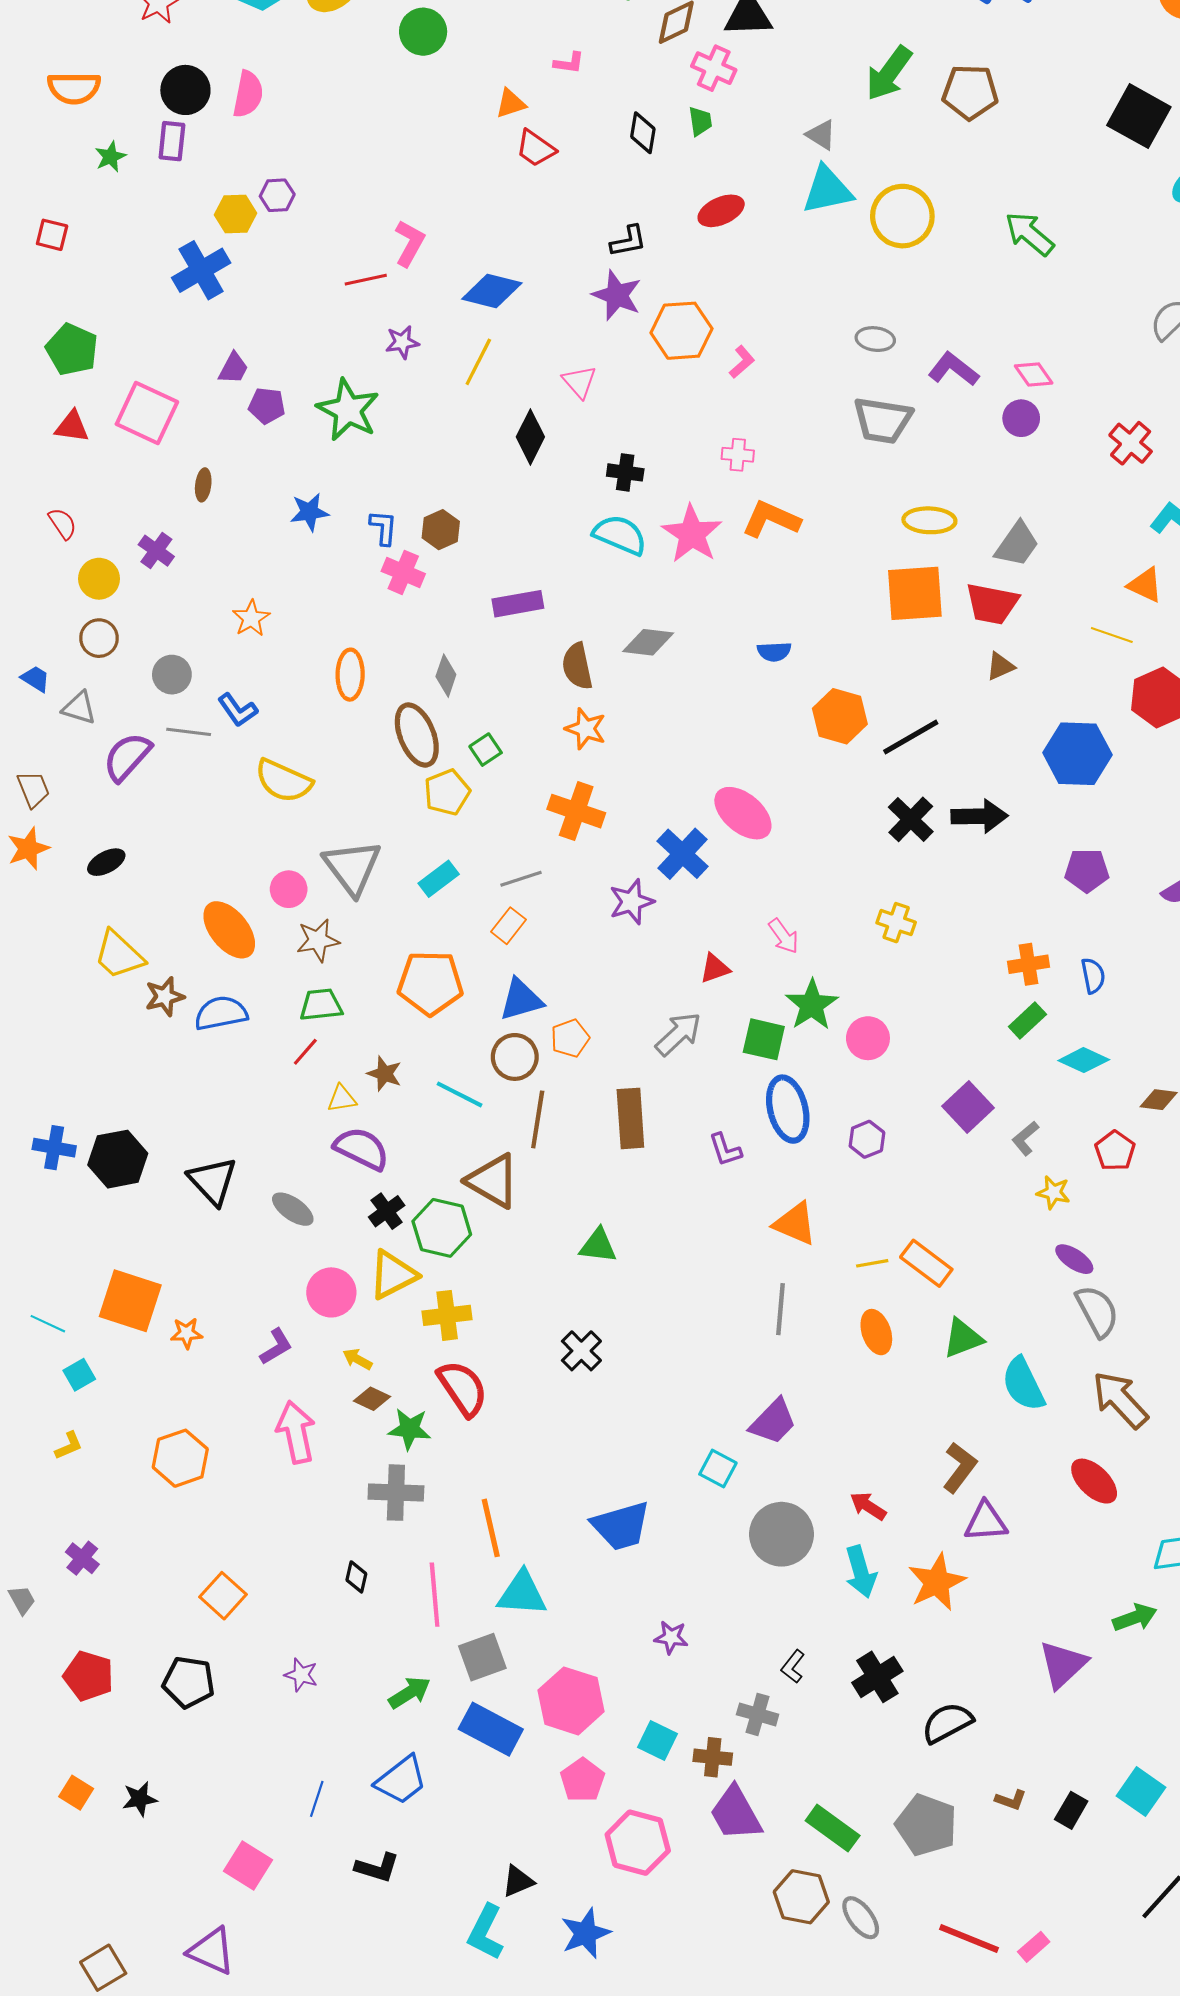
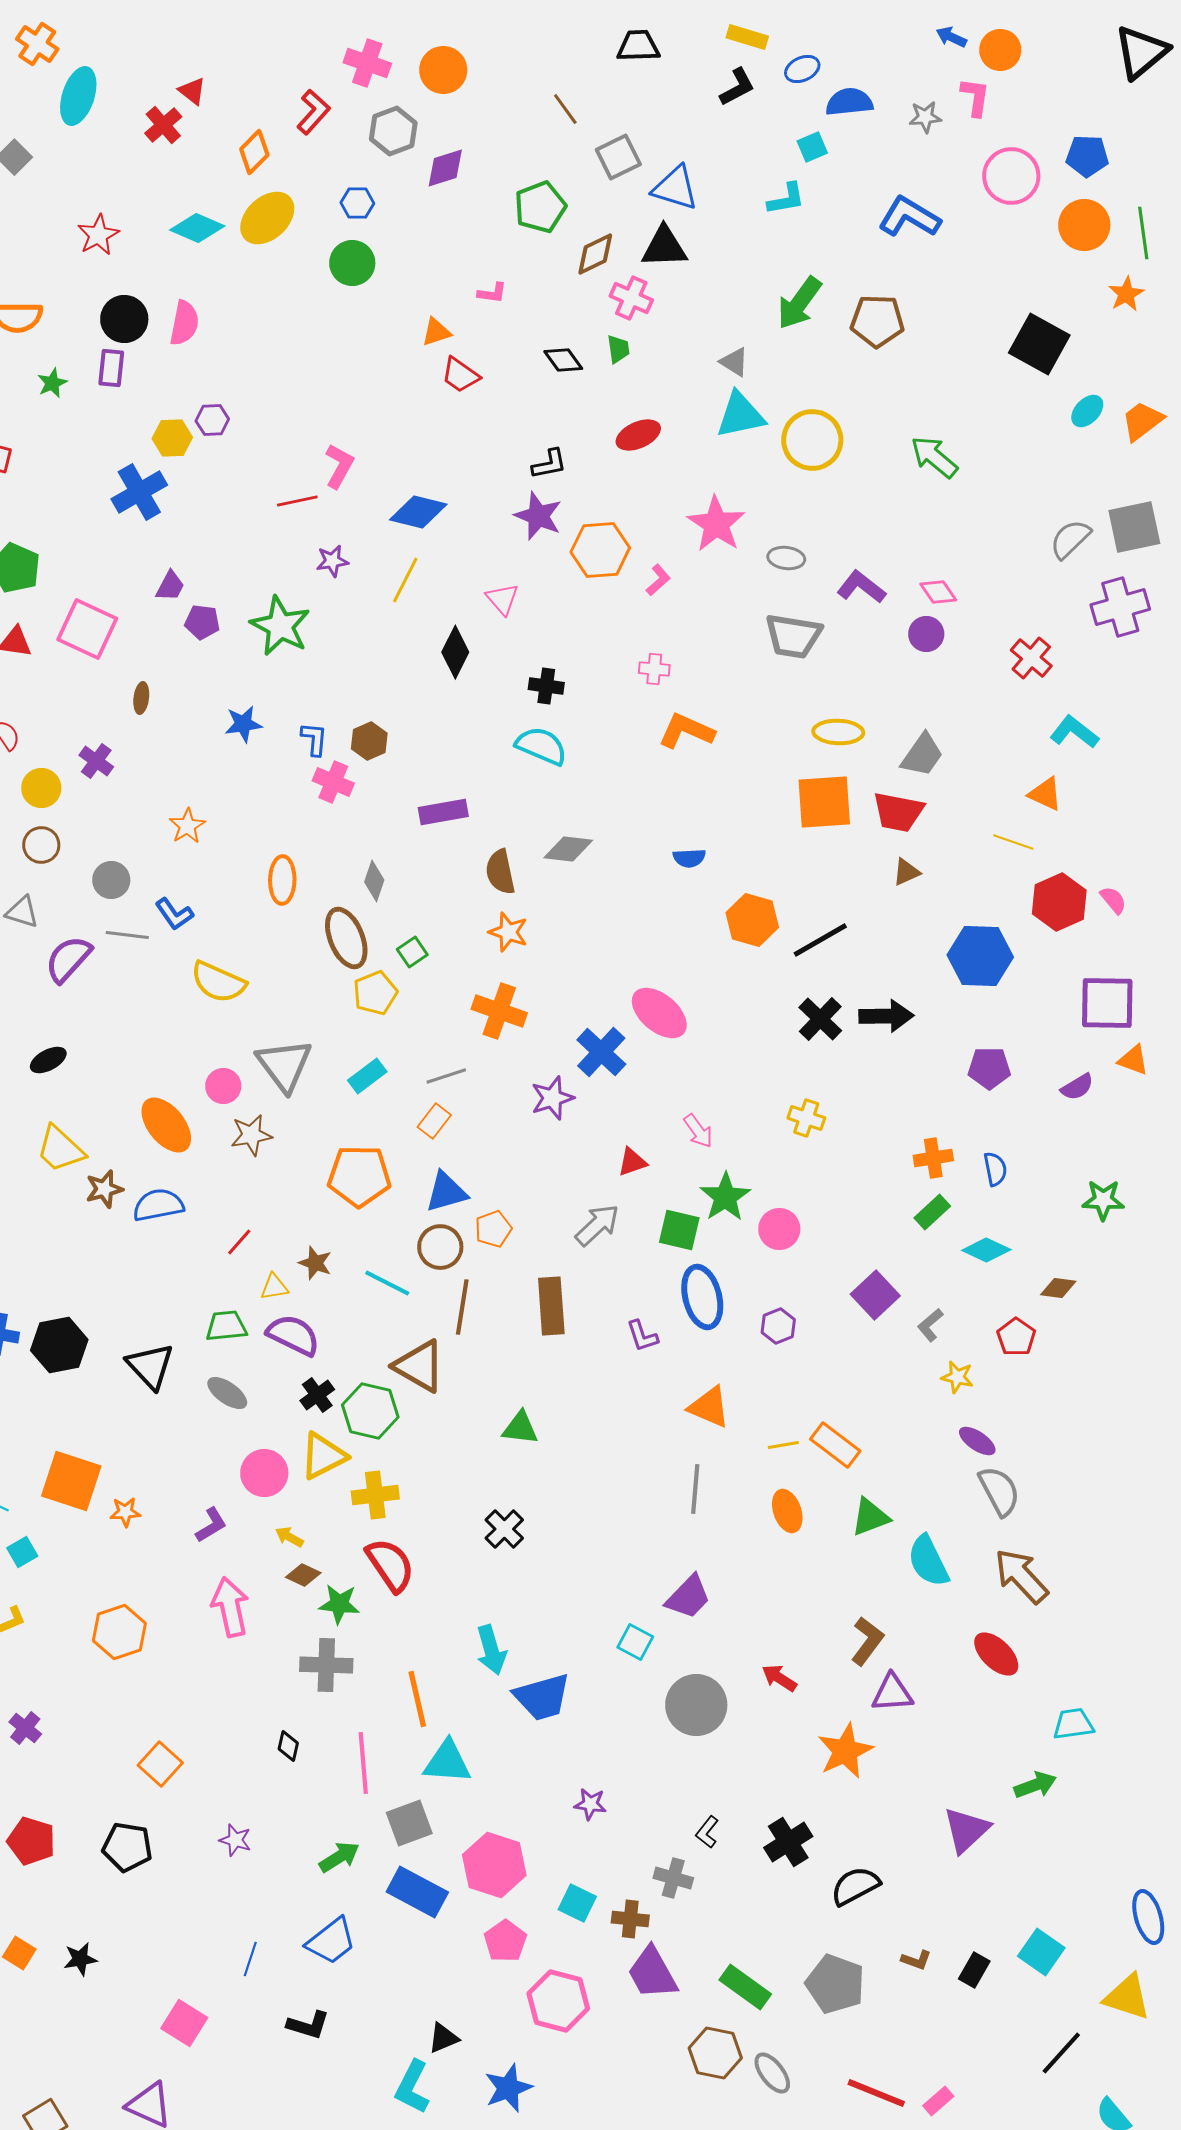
black diamond: (643, 133) -> (563, 360), turned -45
pink star: (692, 534) -> (716, 524), moved
green trapezoid: (321, 1005) -> (226, 1326), moved
cyan arrow: (861, 1572) -> (491, 1650), moved

